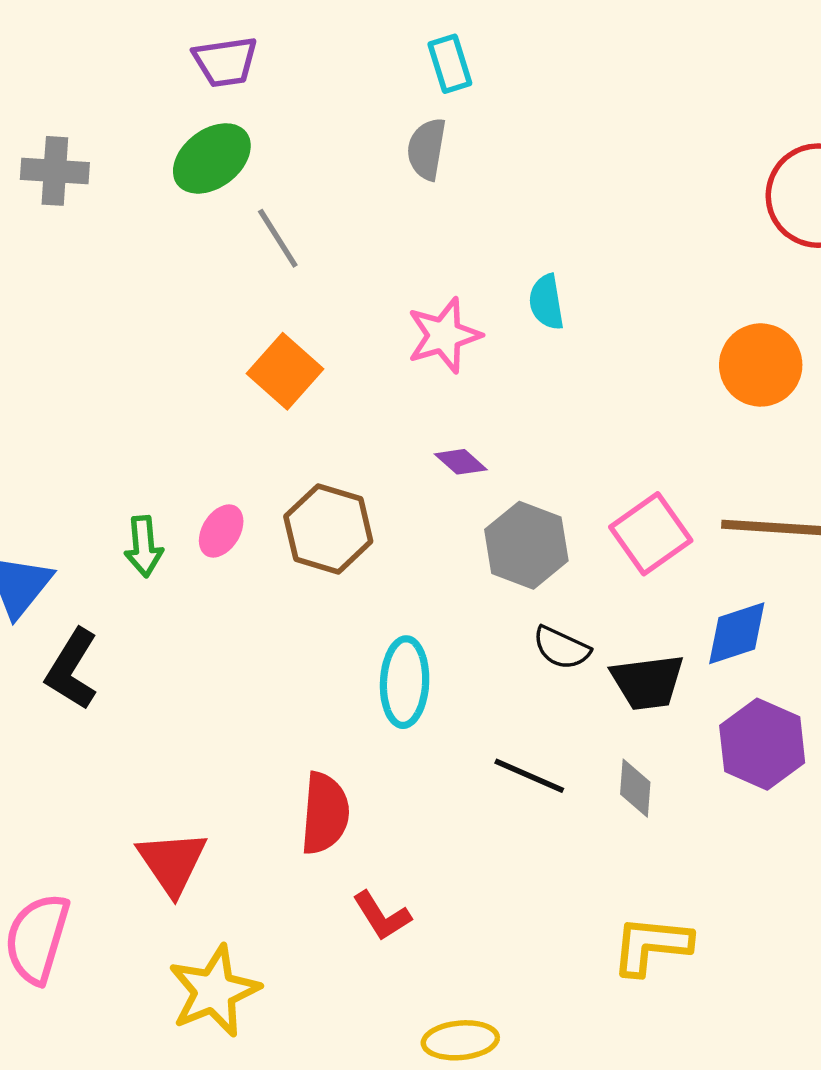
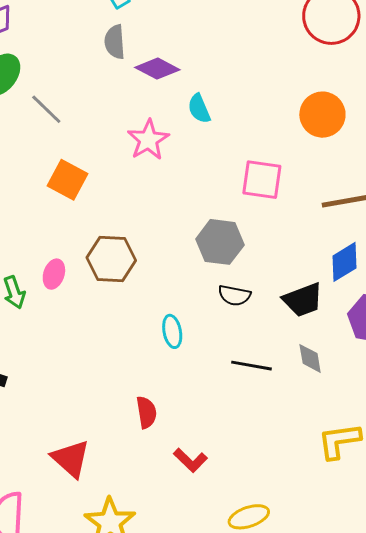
purple diamond: (461, 462) -> (157, 69), moved, size x1.5
pink square: (651, 534) -> (262, 180), moved, turned -33
black semicircle: (562, 648) -> (234, 295), moved
cyan ellipse: (405, 682) -> (172, 331), size x0.7
red semicircle: (325, 813) -> (146, 412), size x0.7

